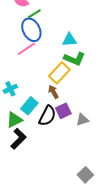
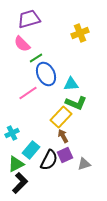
blue ellipse: (31, 30) -> (46, 74), moved
brown arrow: (53, 92) -> (63, 136), moved

